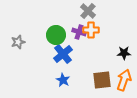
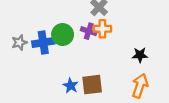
blue cross: (63, 54) -> (43, 42), moved, turned 30
brown square: (102, 80) -> (92, 85), moved

